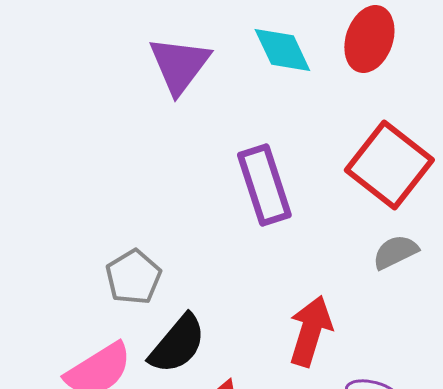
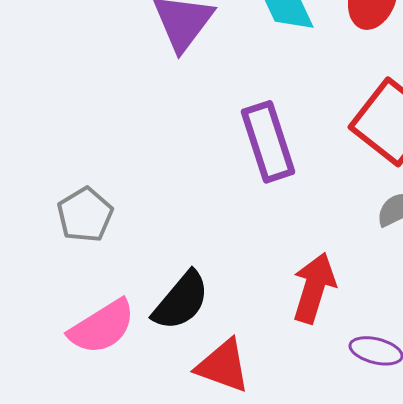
gray pentagon: (133, 277) -> (85, 215), moved

